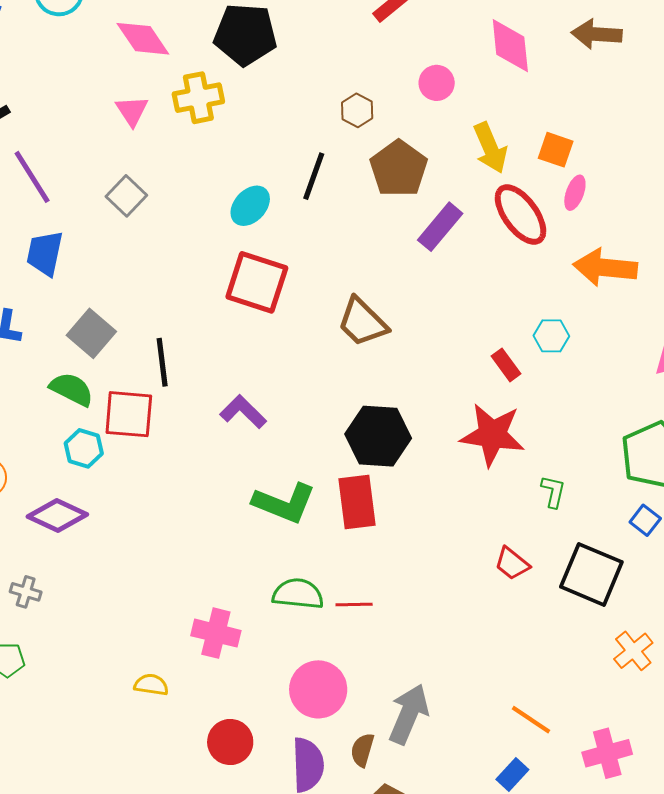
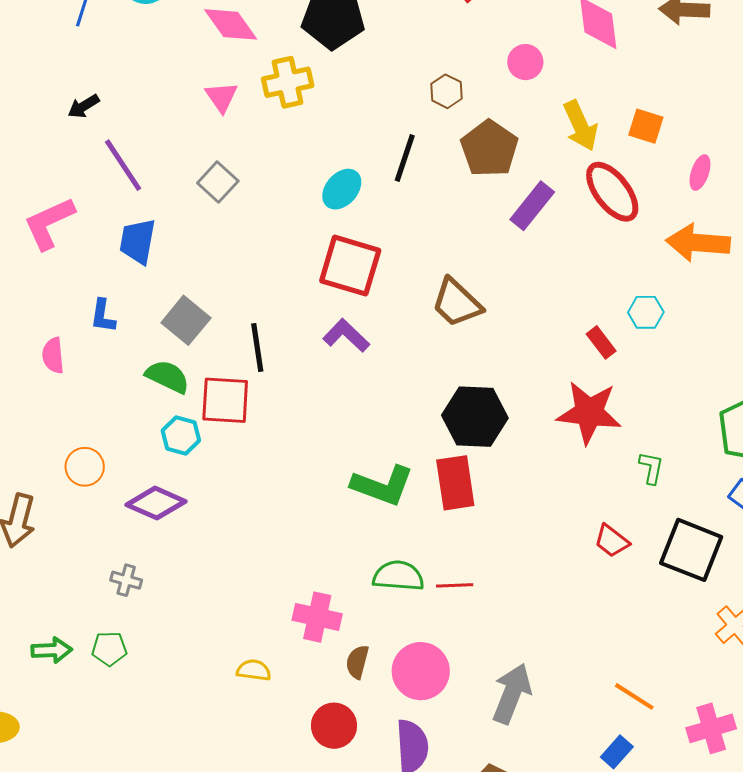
pink ellipse: (575, 193) -> (700, 173), moved
purple L-shape: (243, 412) -> (346, 336), moved
brown semicircle: (362, 750) -> (357, 662), moved

